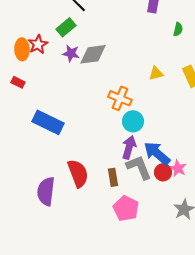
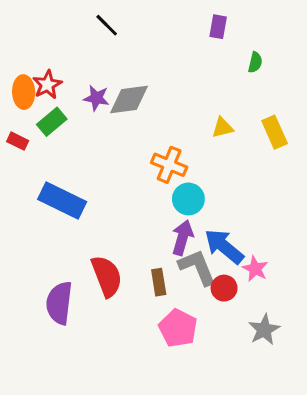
green rectangle: (66, 27) -> (52, 122), moved
red circle: (163, 172) -> (224, 288), moved

